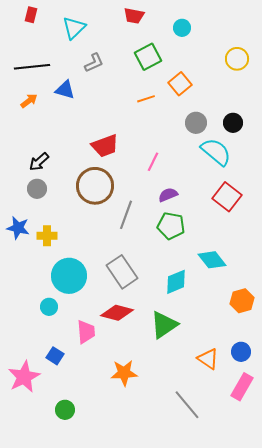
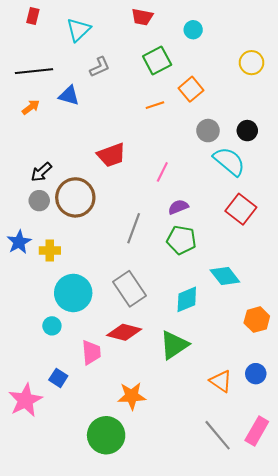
brown circle: (95, 186) -> (75, 197), moved
blue star: (18, 228) -> (19, 242), turned 30
pink rectangle: (242, 387) -> (257, 431), moved
gray line: (187, 405) -> (218, 435), moved
green circle: (65, 410) -> (106, 435), moved, size x1.8

